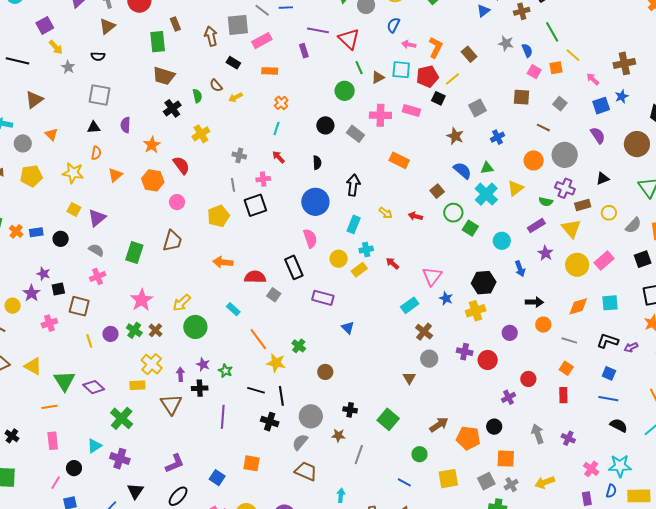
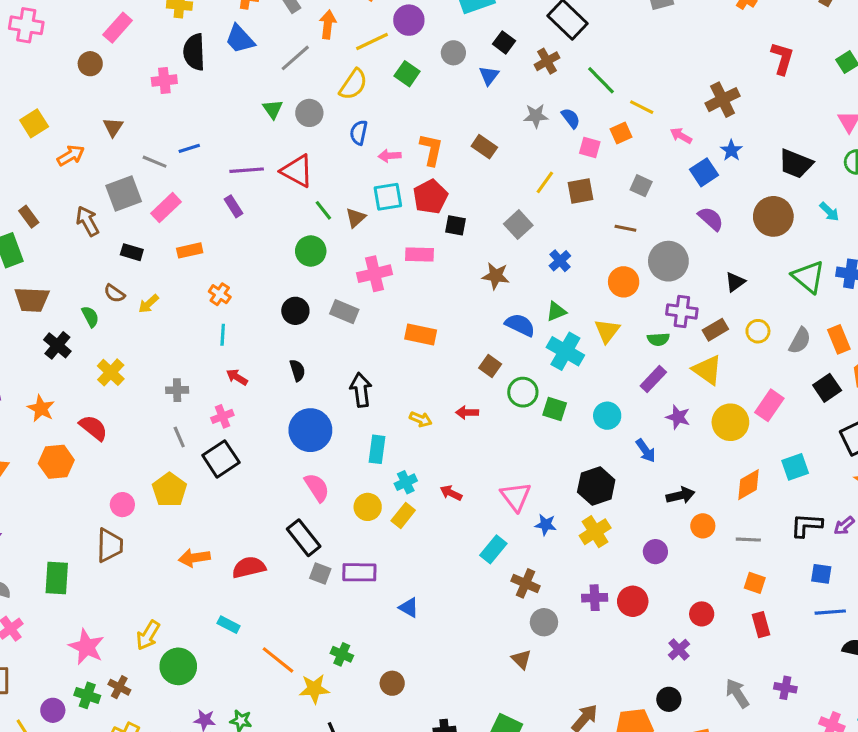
yellow line: (452, 79) -> (545, 182), moved
pink circle: (177, 202) -> (122, 505), moved
gray square: (274, 295) -> (320, 574), moved

